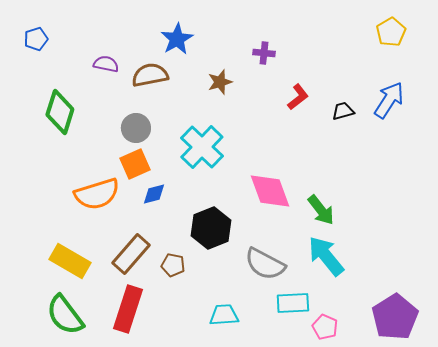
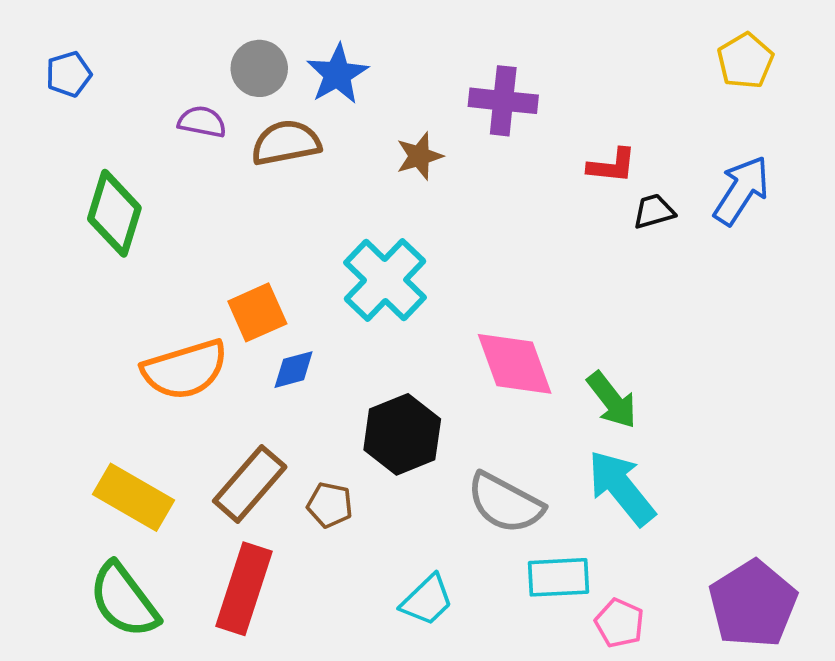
purple cross: (264, 53) -> (503, 101), size x1.6
red L-shape: (298, 97) -> (612, 166), moved, turned 44
gray circle: (136, 128) -> (259, 68), moved
cyan trapezoid: (224, 315) -> (427, 600), turned 140

